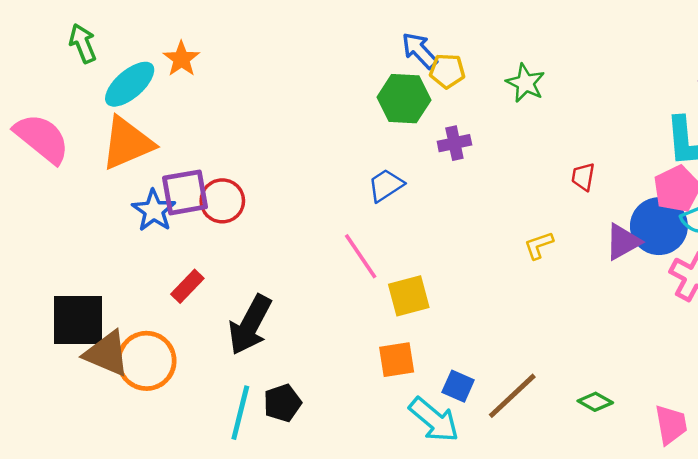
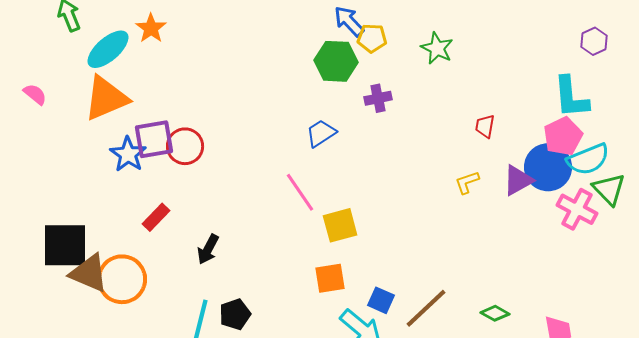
pink semicircle: (42, 138) -> (35, 94), size x0.5
yellow L-shape: (539, 245) -> (467, 182), moved
black arrow: (250, 325) -> (208, 249), size x0.6

